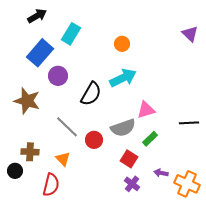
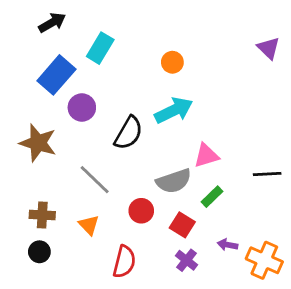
red circle: (94, 140) -> (141, 211), moved
black circle: (15, 171) -> (39, 252), moved
red semicircle: (51, 185) -> (124, 262), moved

